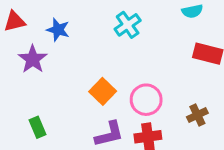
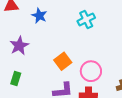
purple star: (33, 59) -> (19, 46), moved
green rectangle: (38, 127) -> (16, 78), turned 32

